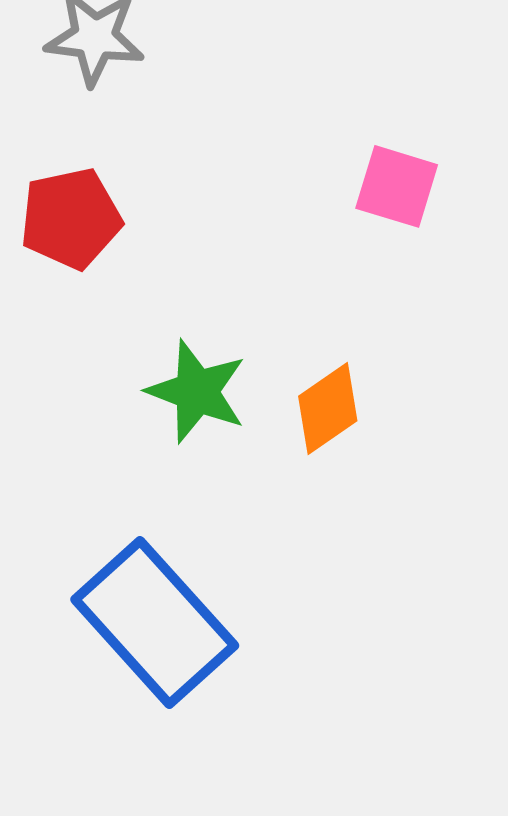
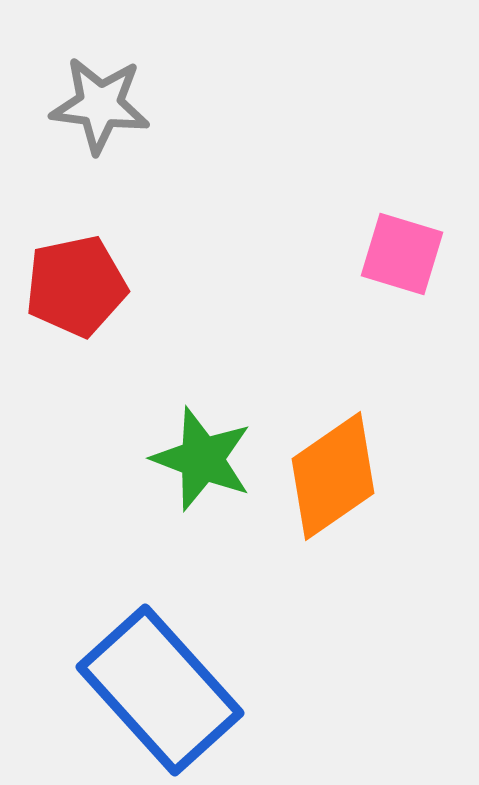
orange diamond: (328, 408) -> (333, 476), size x1.4

